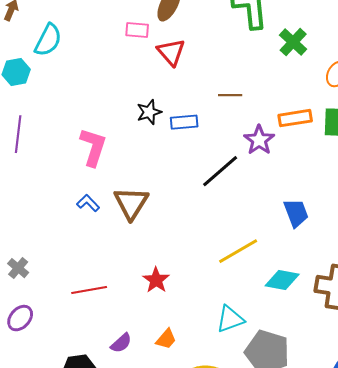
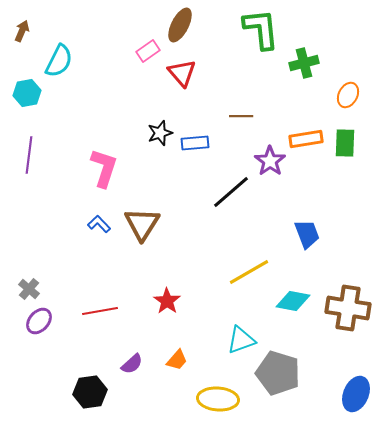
pink rectangle: (137, 30) -> (148, 51), turned -40
green cross: (293, 42) -> (304, 63), turned 32
purple ellipse: (20, 318) -> (39, 321), moved

